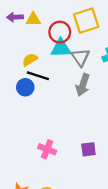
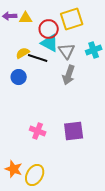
cyan triangle: (61, 48) -> (50, 43), turned 30
black line: (38, 76) -> (38, 58), moved
purple square: (88, 149) -> (74, 131), size x1.5

